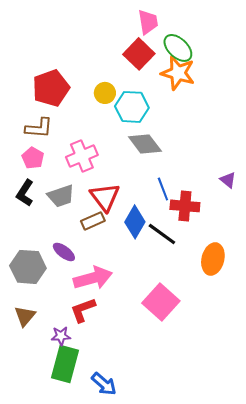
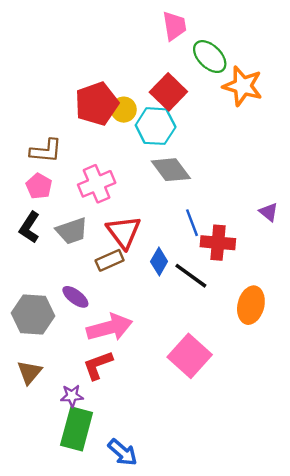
red square: (139, 54) -> (168, 92), moved
orange star: (178, 73) -> (243, 86), moved
red pentagon: (51, 88) -> (97, 104), moved
blue diamond: (135, 222) -> (159, 262), size x0.7

